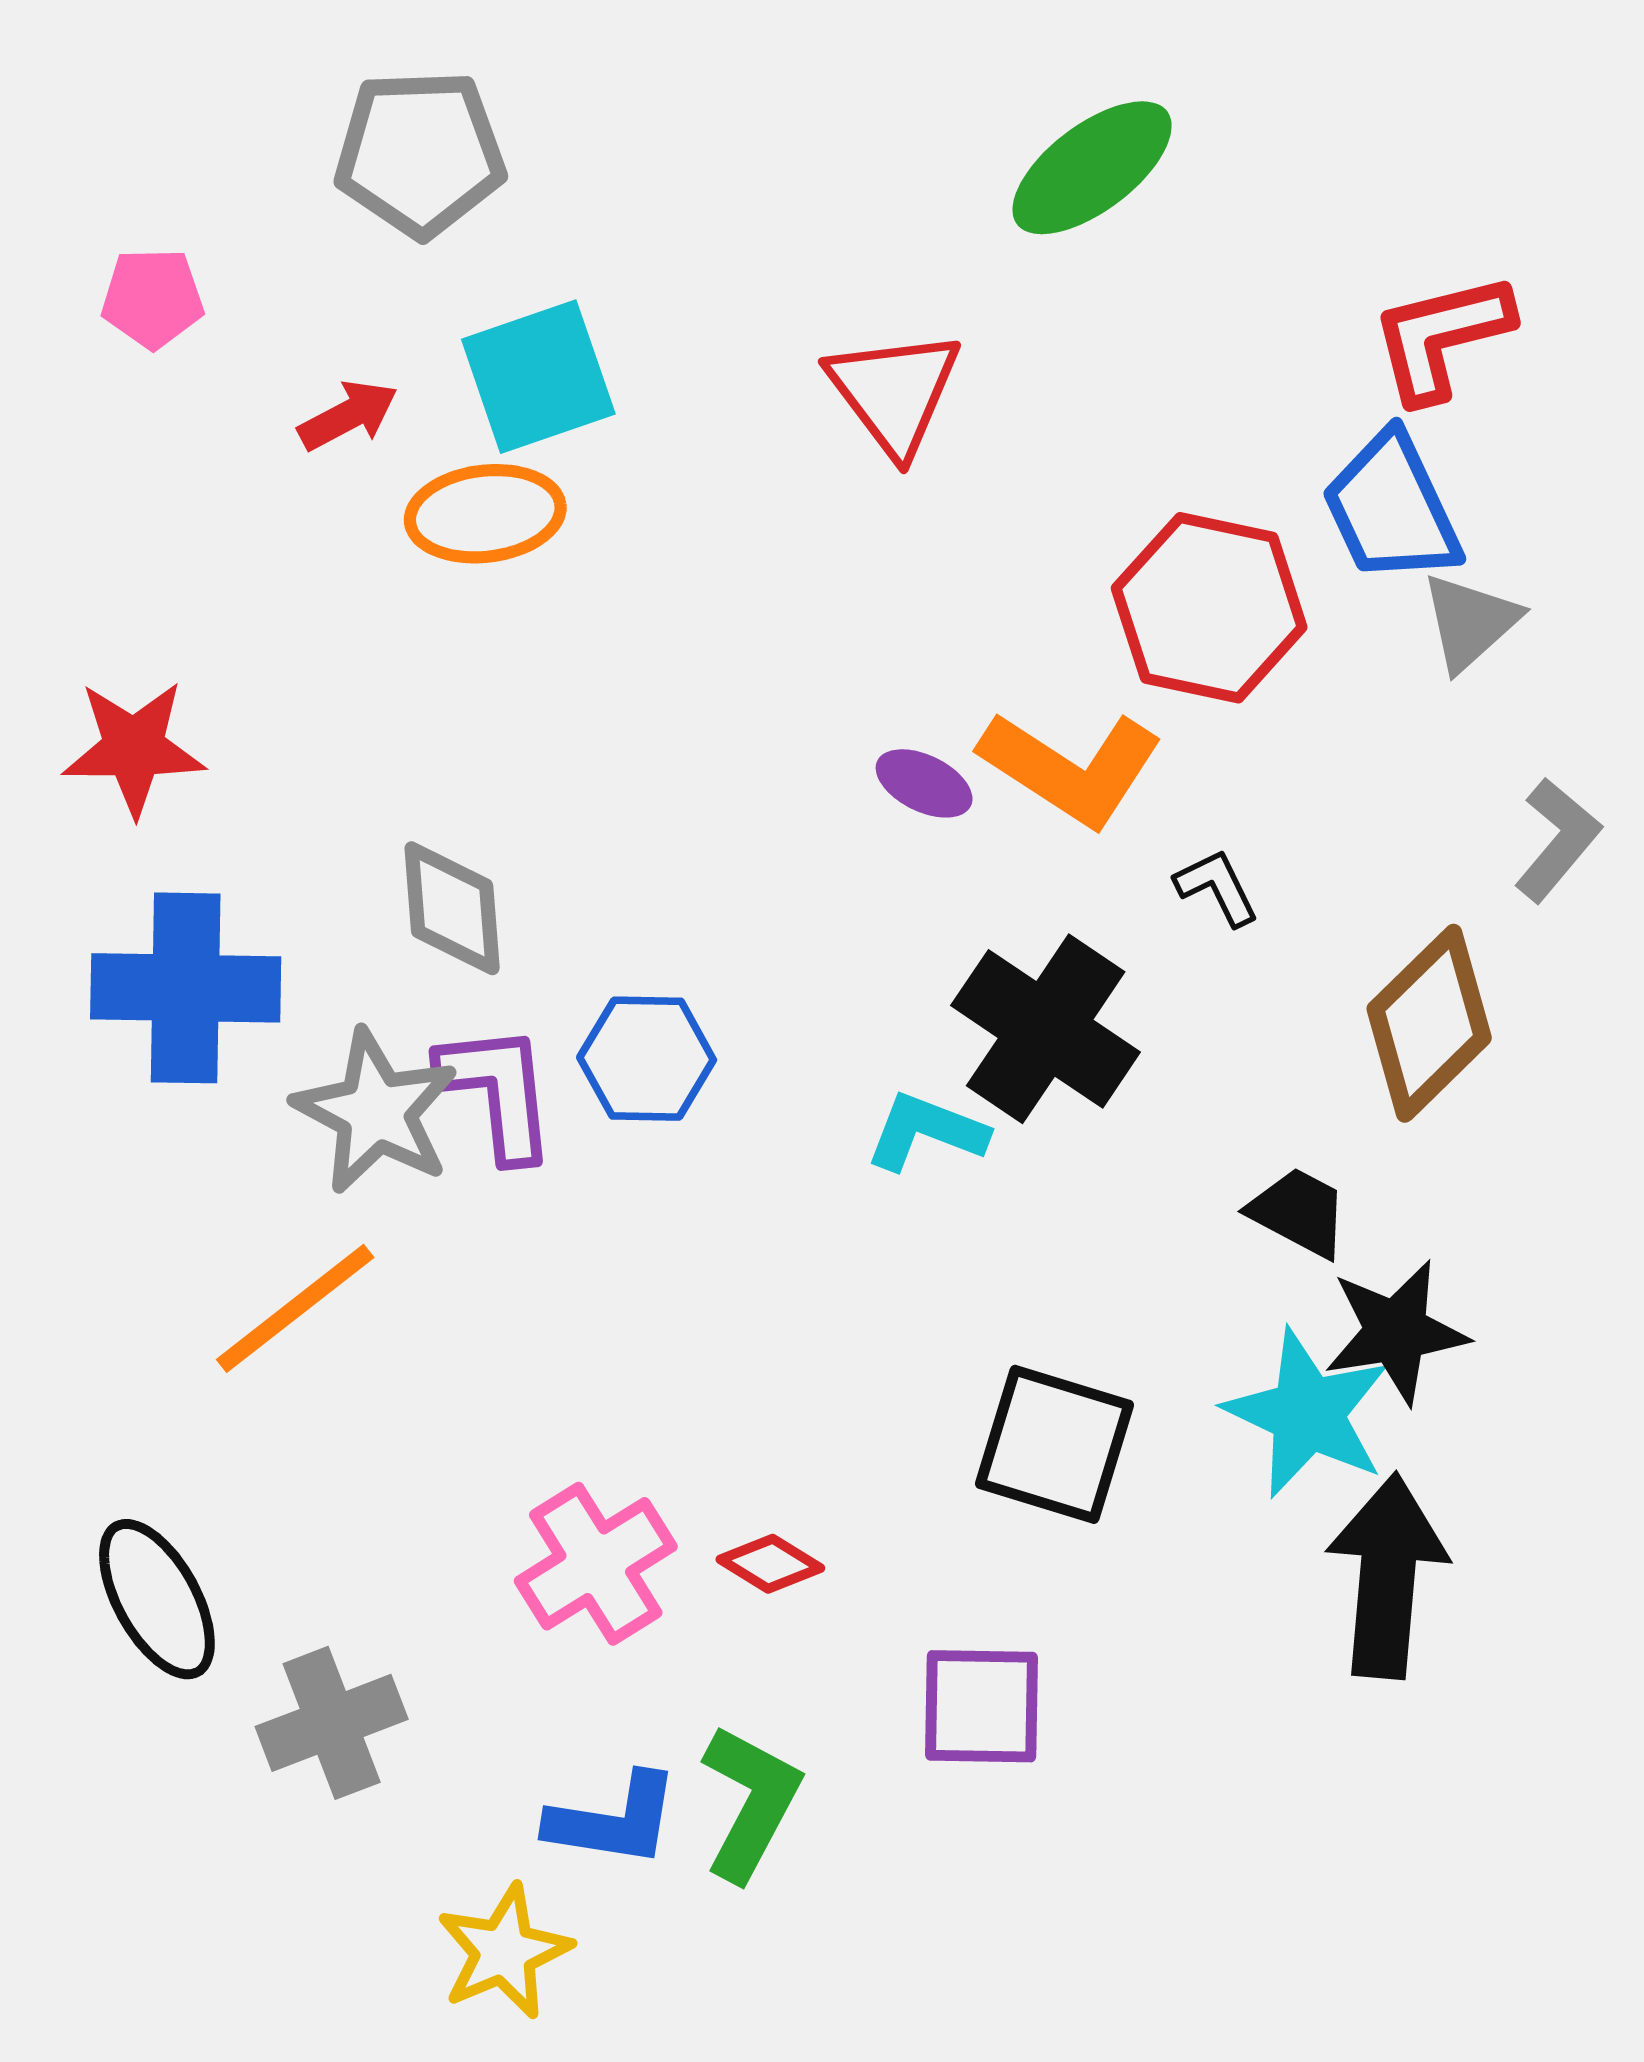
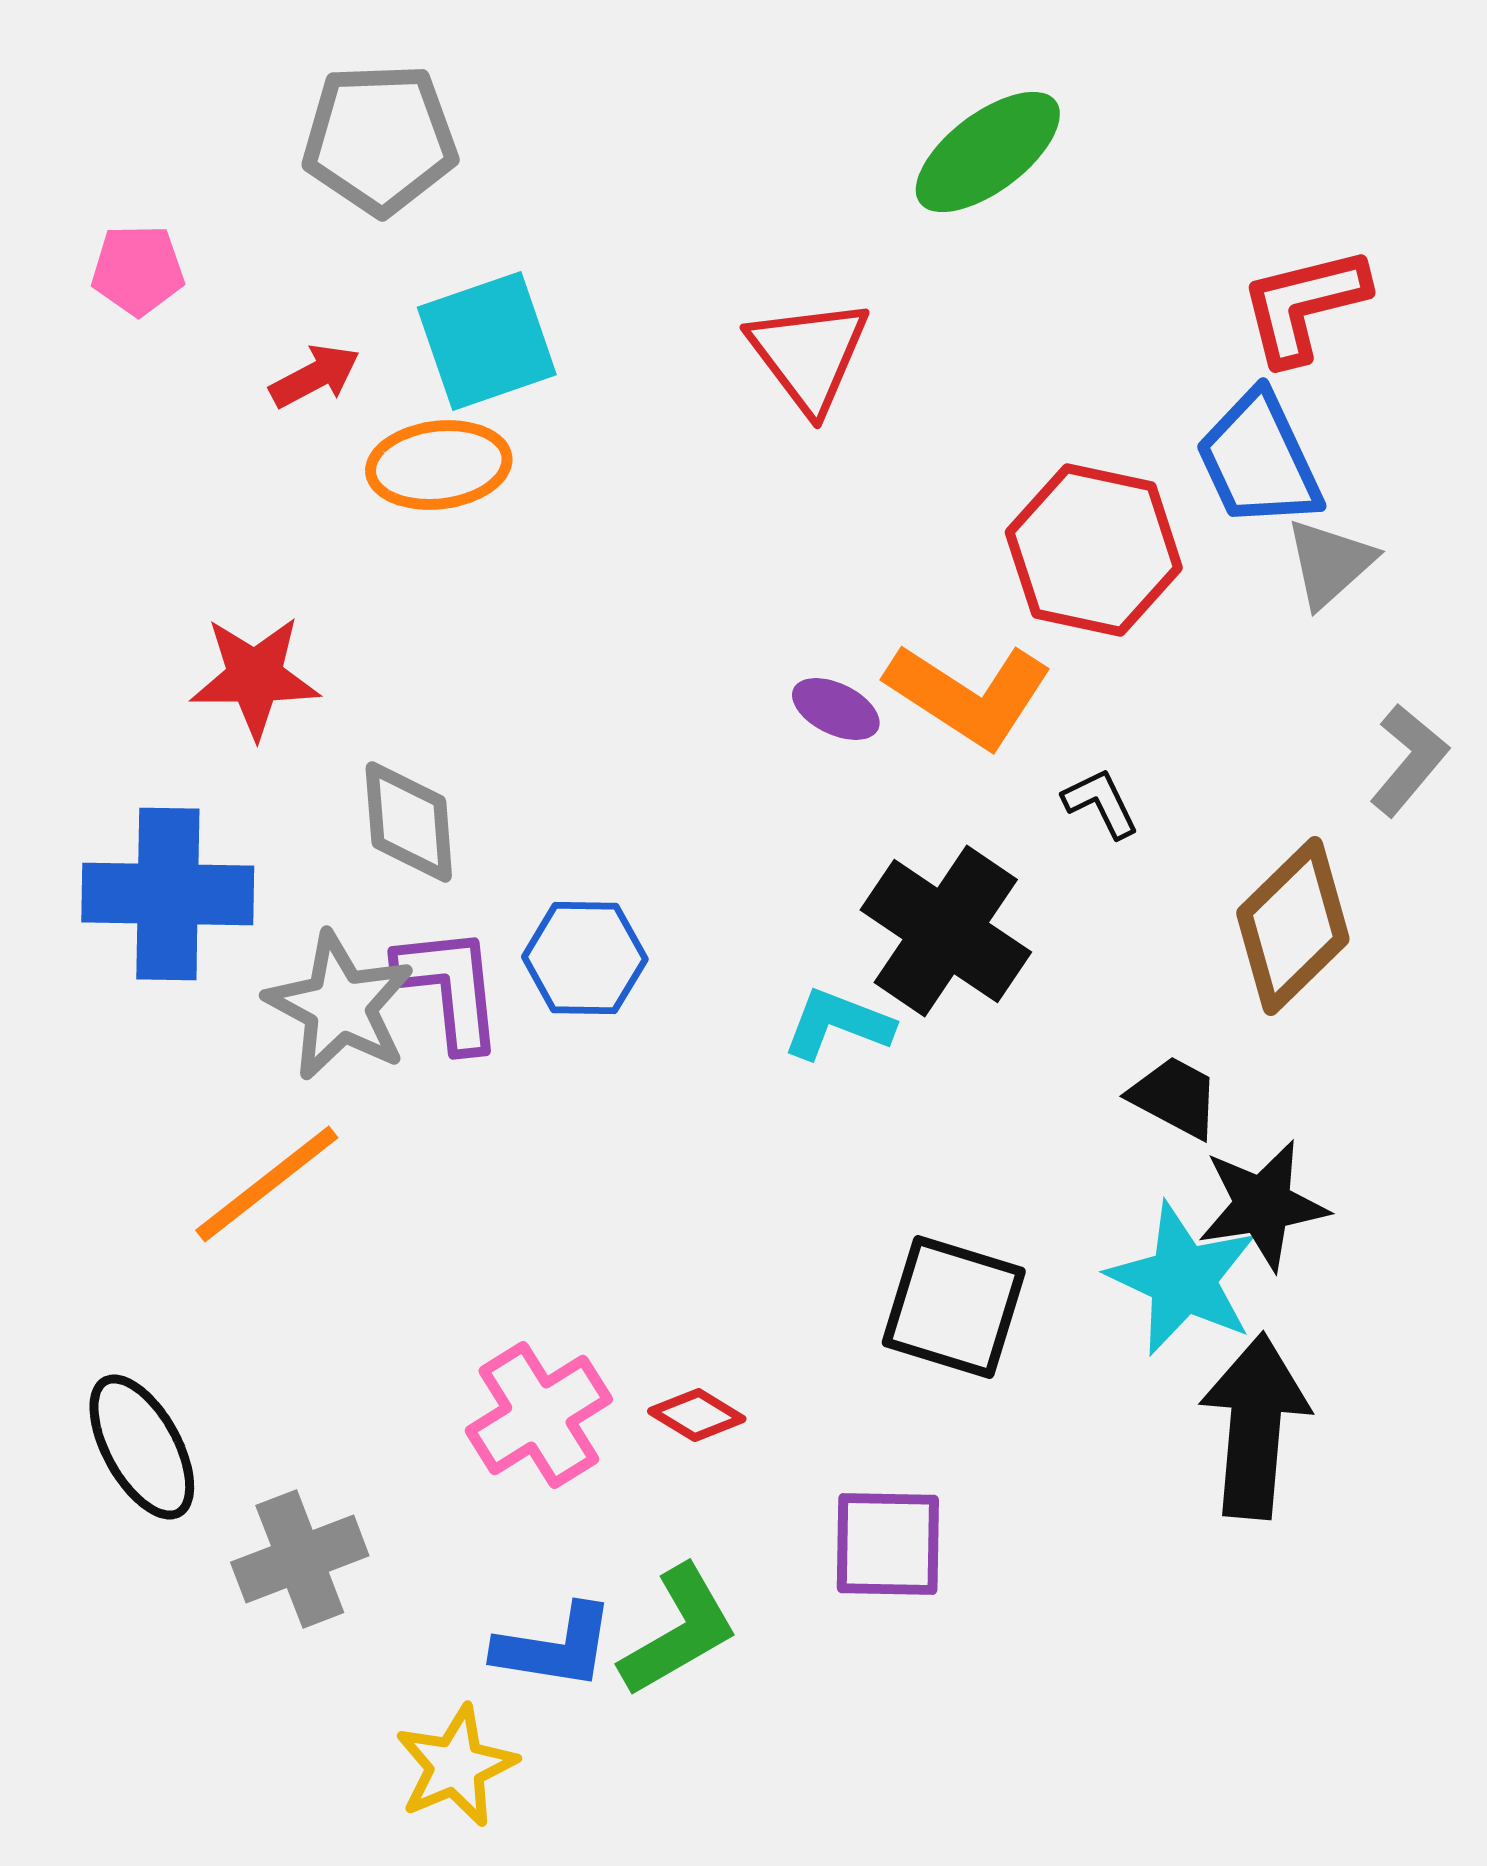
red star: (134, 748) -> (255, 677), moved
green L-shape: (750, 1802) -> (679, 1631), turned 32

